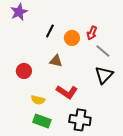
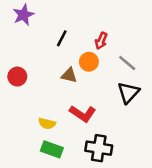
red arrow: (92, 33) -> (101, 41), moved
orange circle: (72, 38) -> (89, 62), moved
red circle: (24, 71) -> (17, 77), moved

